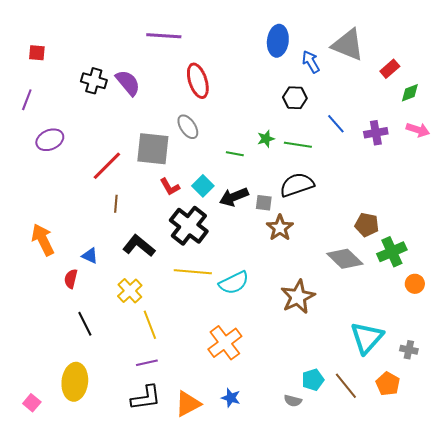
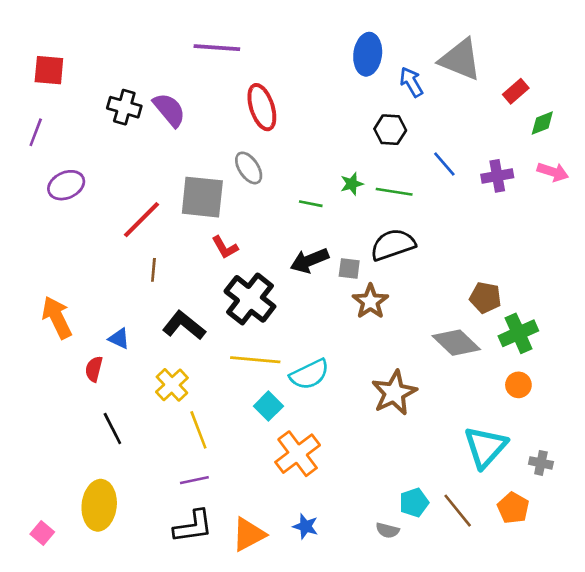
red square: (37, 53) -> (49, 70), size x1.4
cyan square: (203, 186) -> (268, 406), moved
orange circle: (415, 284) -> (518, 385), moved

